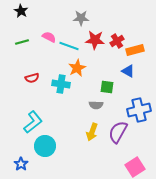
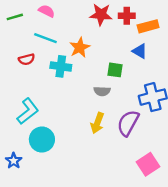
red cross: (117, 41) -> (127, 16), turned 32
cyan line: (69, 46) -> (45, 38), moved

